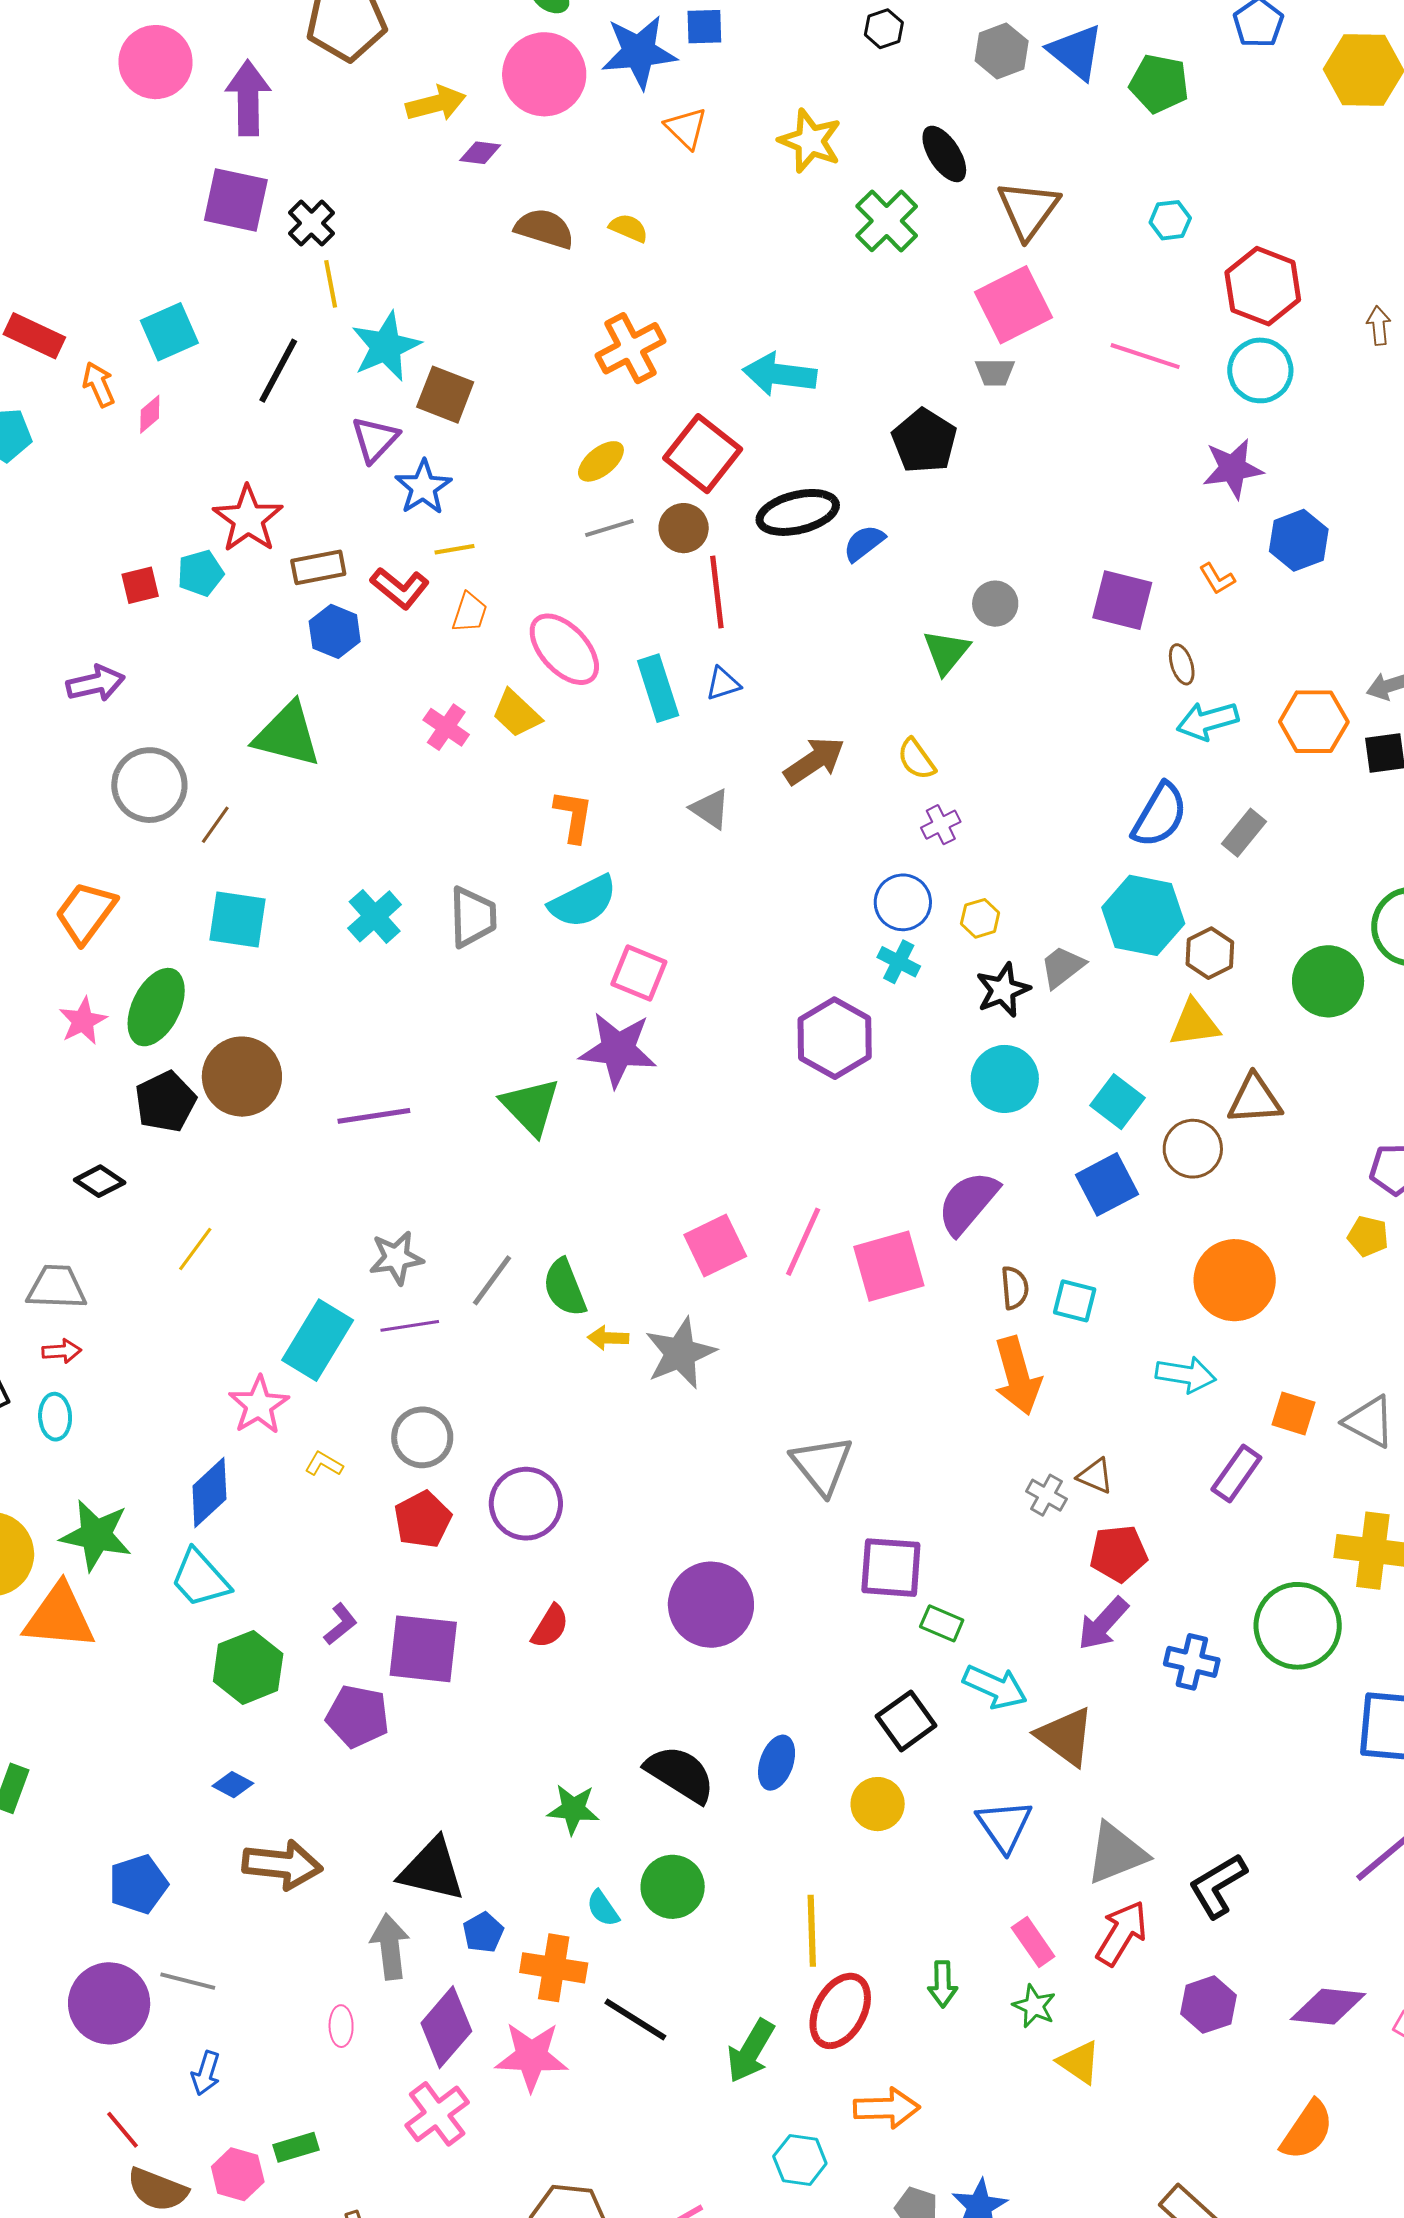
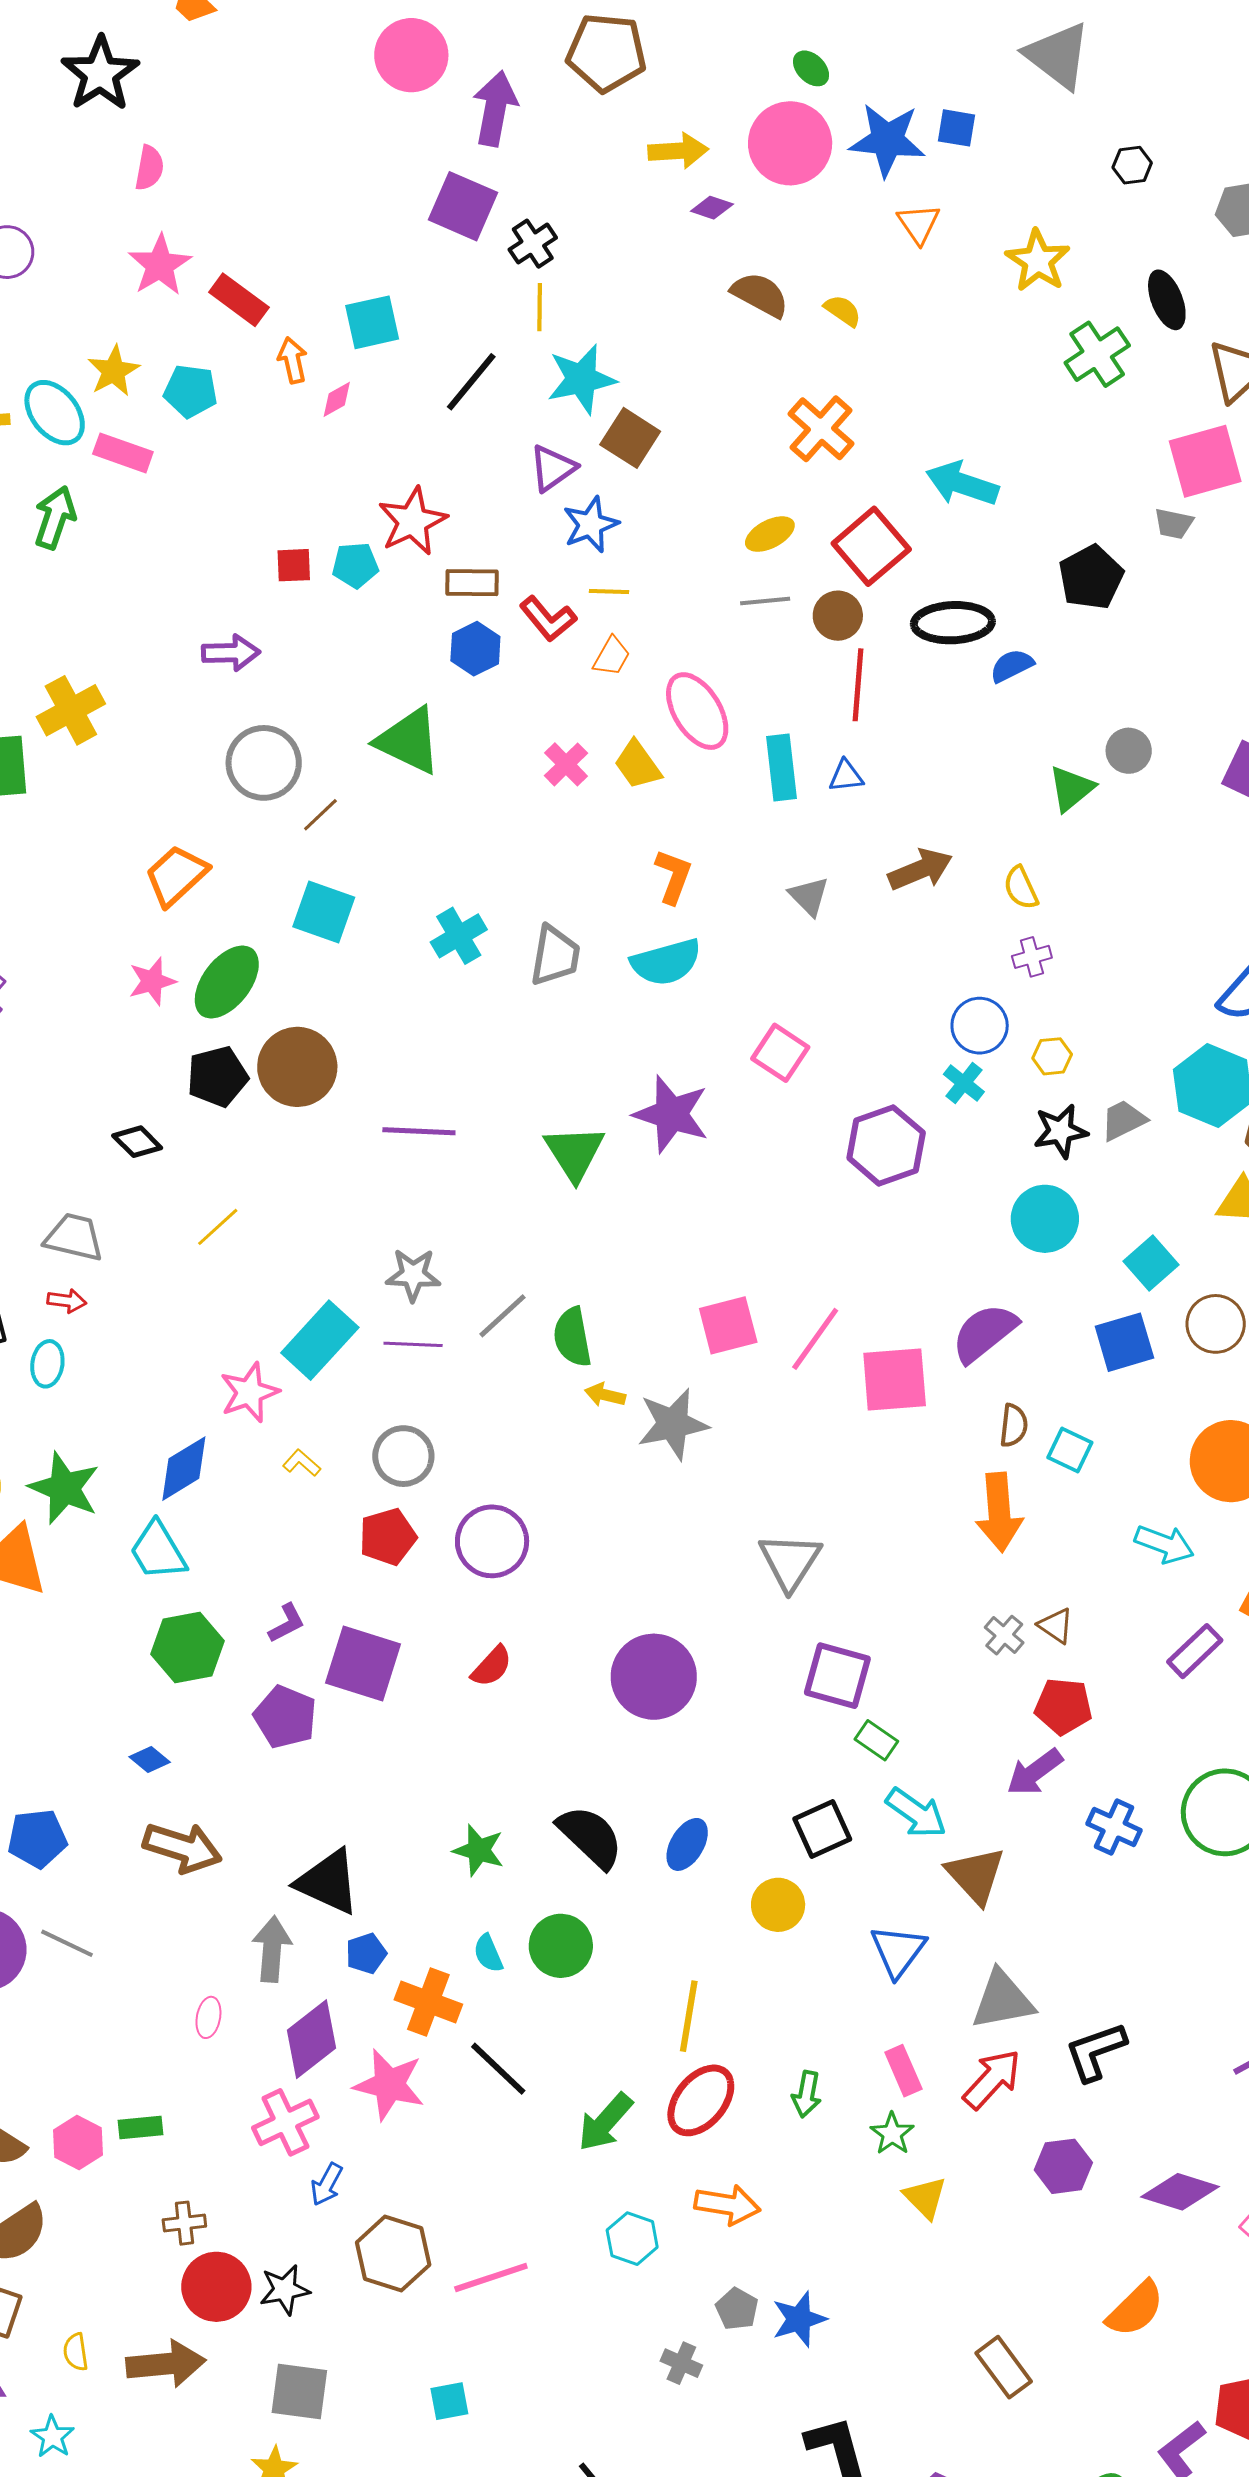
orange cross: (631, 348) -> (821, 429), turned -32
pink square: (639, 973) -> (780, 1053), moved
blue arrow: (206, 2073) -> (327, 2184), moved

